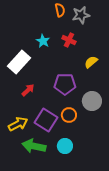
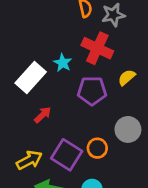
red cross: (69, 40) -> (97, 48), size x1.6
cyan star: (43, 41) -> (63, 63), moved
purple pentagon: (65, 84) -> (92, 91), moved

